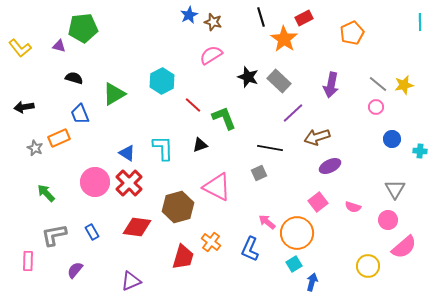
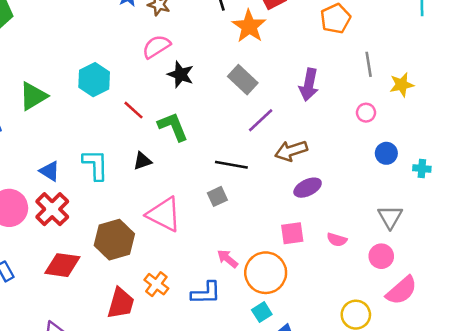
black star: (248, 77) -> (181, 75), moved
gray line: (378, 84) -> (369, 64), moved, turned 42
pink square: (318, 202) -> (292, 233), turned 30
blue L-shape: (250, 249) -> (206, 293), turned -115

